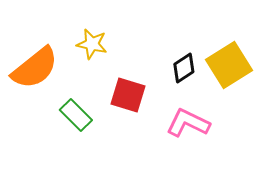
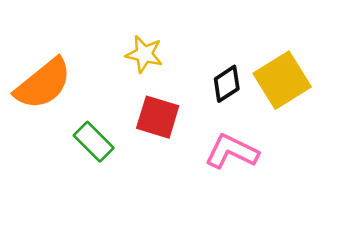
yellow star: (92, 44) -> (144, 54), moved

